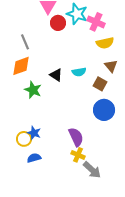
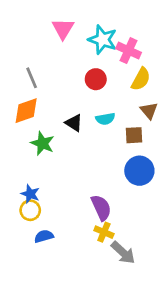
red circle: (58, 23) -> (96, 79), moved
yellow semicircle: (105, 43) -> (141, 79), turned -48
brown square: (100, 84) -> (134, 135), turned -32
blue star: (34, 133) -> (30, 194), moved

